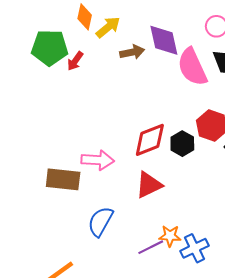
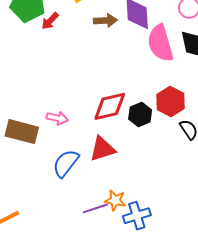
pink arrow: (98, 160) -> (57, 118), size x0.7
blue semicircle: (101, 221) -> (66, 163), moved

